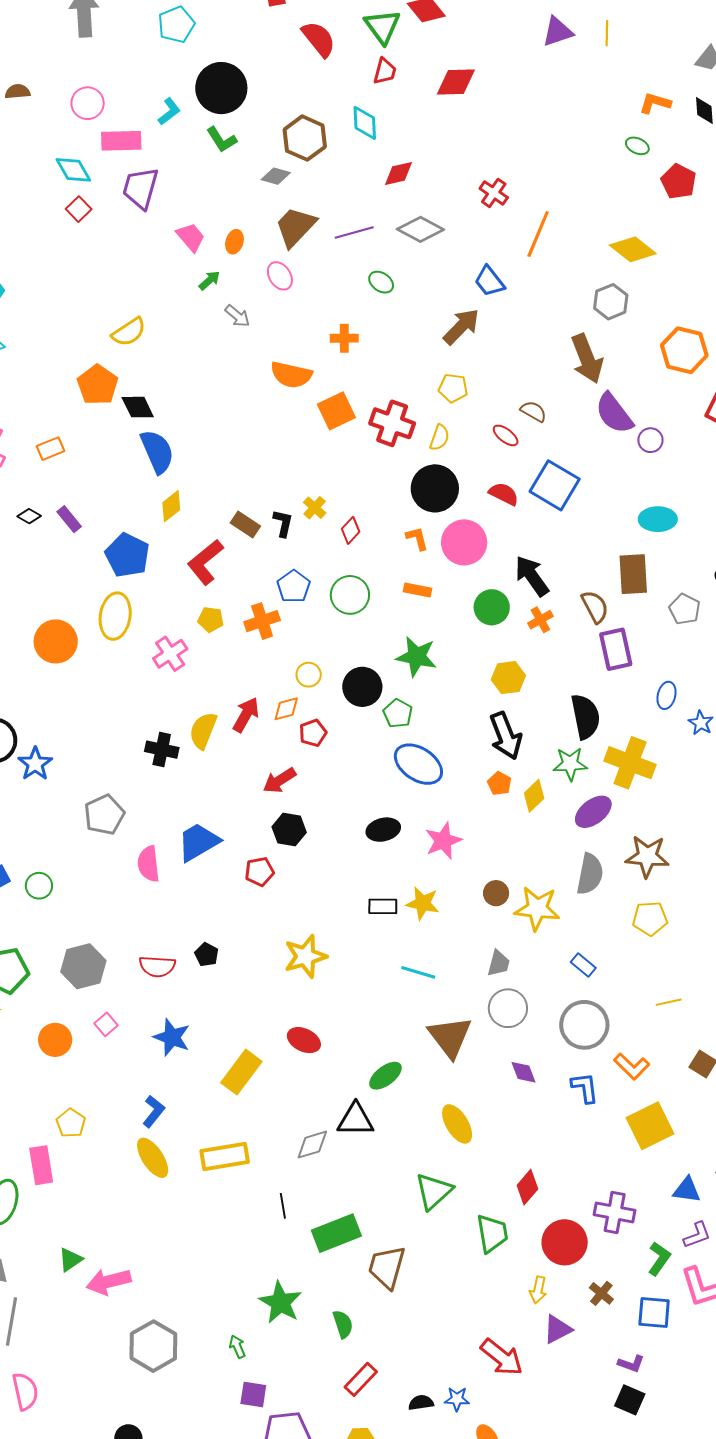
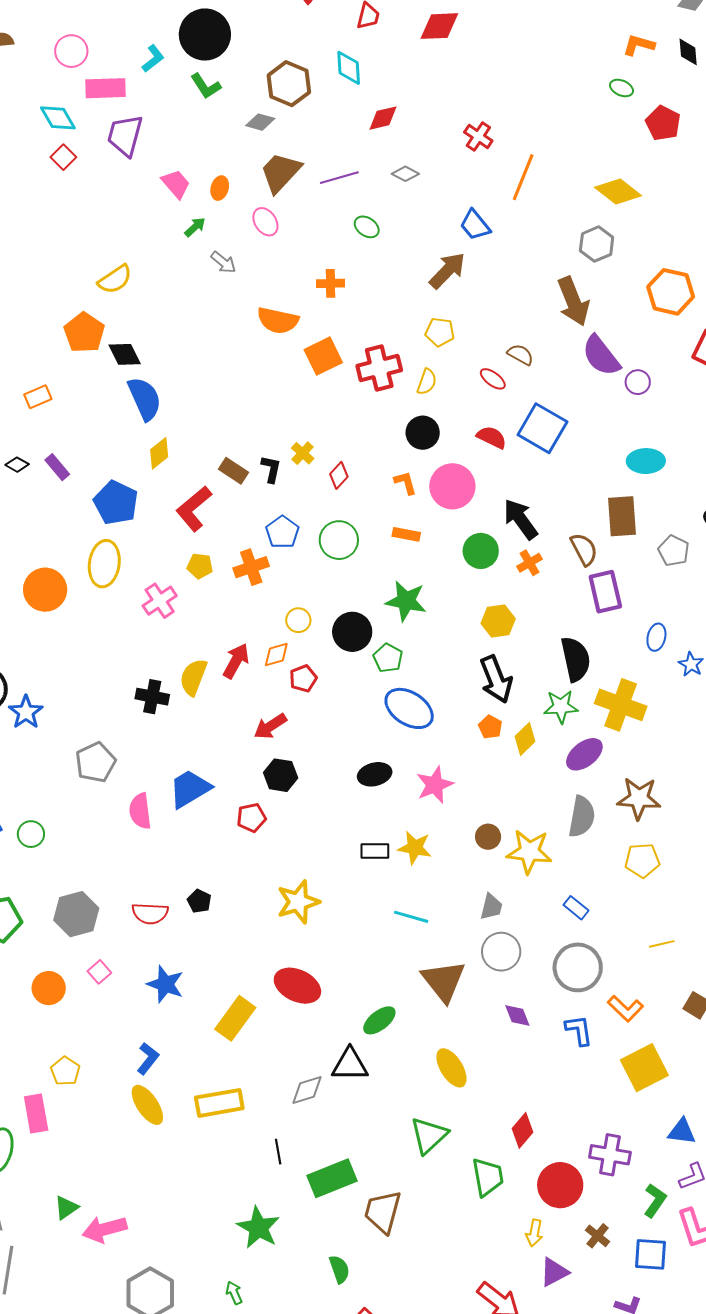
gray diamond: (420, 229) -> (405, 174), size x0.6
red cross: (392, 423) -> (379, 368), turned -33
black circle: (435, 488) -> (423, 433), size x0.7
red ellipse: (304, 1040) -> (297, 986), size x1.4
green star: (280, 1303) -> (258, 1228), moved

